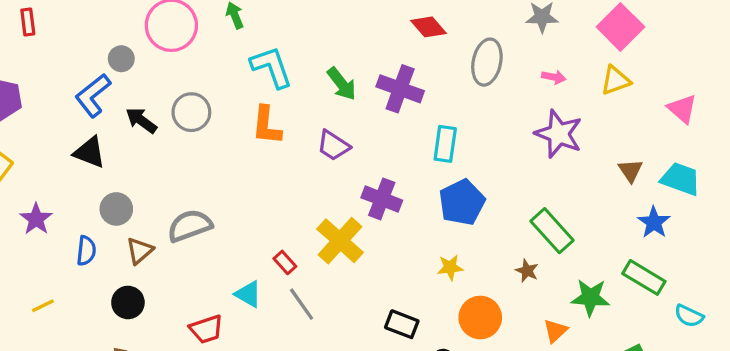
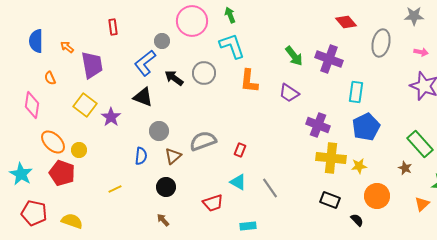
red rectangle: (28, 22) -> (113, 27), moved
cyan L-shape: (272, 67) -> (232, 46), moved
purple star: (36, 219) -> (111, 117), moved
yellow cross: (340, 241) -> (331, 158), moved, turned -36
red rectangle: (285, 262) -> (240, 150), moved, turned 64

